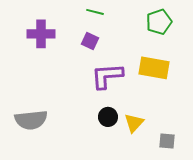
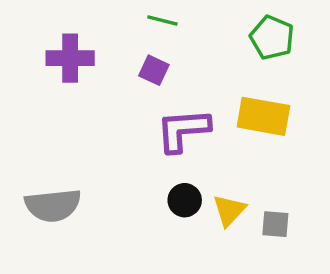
green pentagon: (159, 22) -> (272, 38), turned -30
gray square: (167, 141) -> (275, 224), moved

